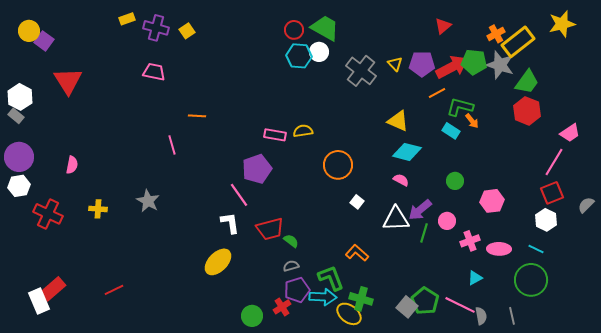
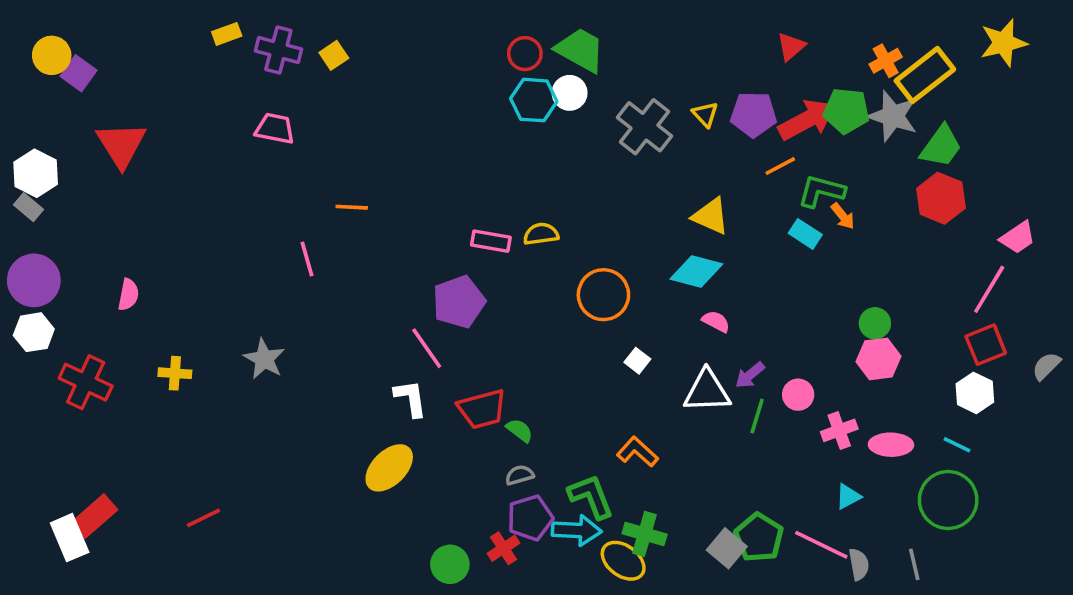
cyan diamond: (407, 152) -> (696, 271), moved
green circle: (455, 181) -> (875, 323), moved
purple arrow: (420, 210) -> (750, 375), size x0.7

